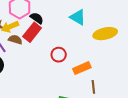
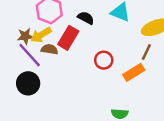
black semicircle: (37, 18) -> (86, 18), moved
brown line: (93, 87) -> (146, 52), moved, turned 40

